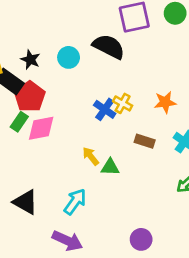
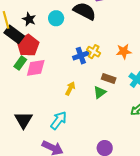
blue cross: (105, 109) -> (81, 56), turned 35
yellow arrow: (91, 156) -> (70, 88), turned 64
green triangle: (110, 167) -> (100, 92), moved, turned -40
black triangle: (25, 202) -> (23, 120), turned 30

